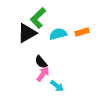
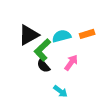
green L-shape: (38, 18) -> (42, 50), moved
pink arrow: (43, 74) -> (71, 63), moved

